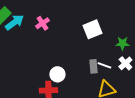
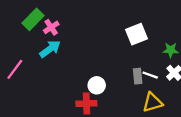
cyan arrow: (14, 22) -> (50, 49), moved
pink cross: (42, 23) -> (51, 27), moved

